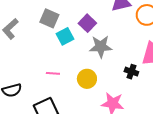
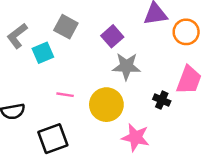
cyan square: (65, 36) -> (43, 53), moved
yellow circle: (87, 79) -> (106, 105), size x1.4

